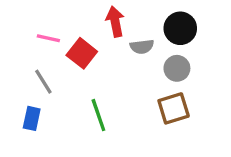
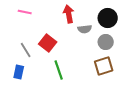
pink line: (48, 38) -> (25, 12), moved
red square: (82, 53) -> (48, 43), moved

